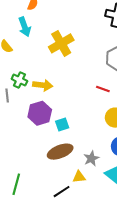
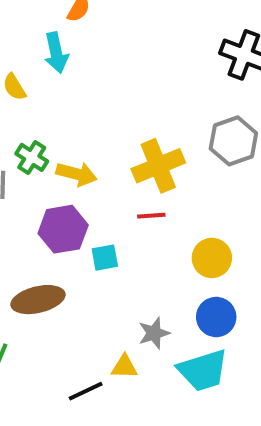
yellow cross: (61, 43) -> (158, 166), moved
red line: (103, 89) -> (151, 216), moved, turned -32
brown ellipse: (60, 152) -> (38, 300), moved

